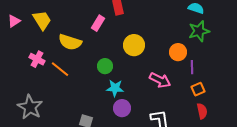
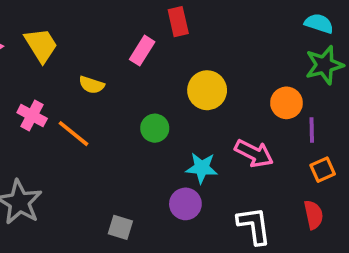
yellow semicircle: (70, 42) -> (92, 85), size x0.6
cyan star: (115, 88) -> (202, 168), moved
red semicircle: (202, 111) -> (314, 215), moved

